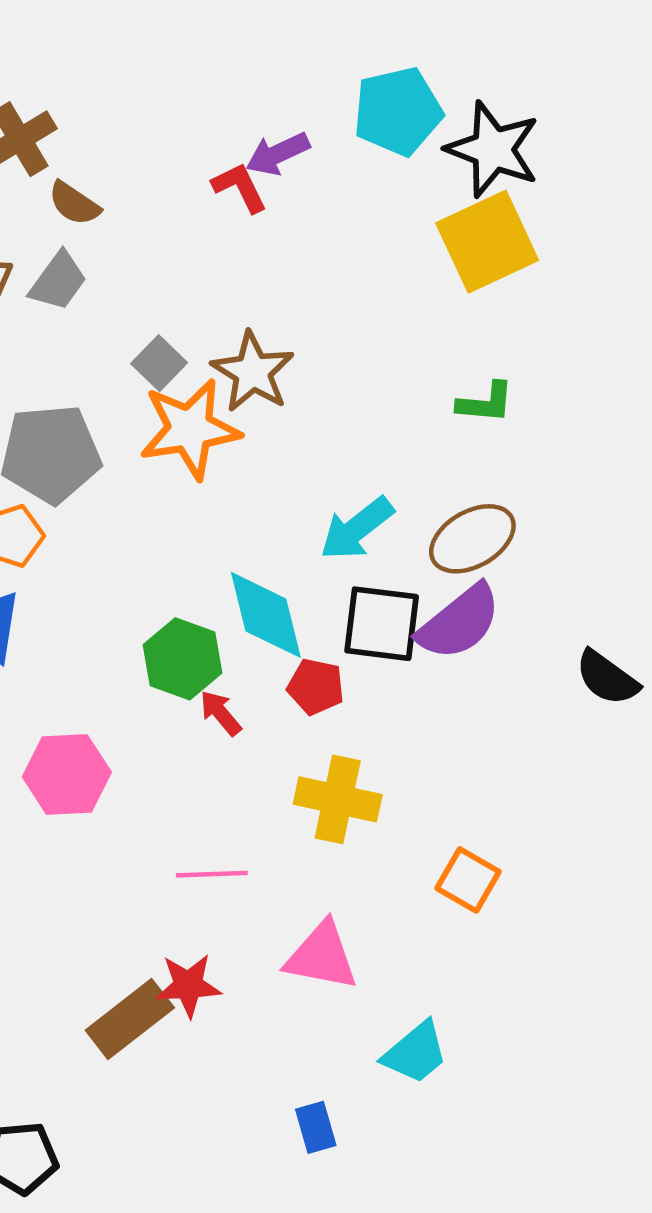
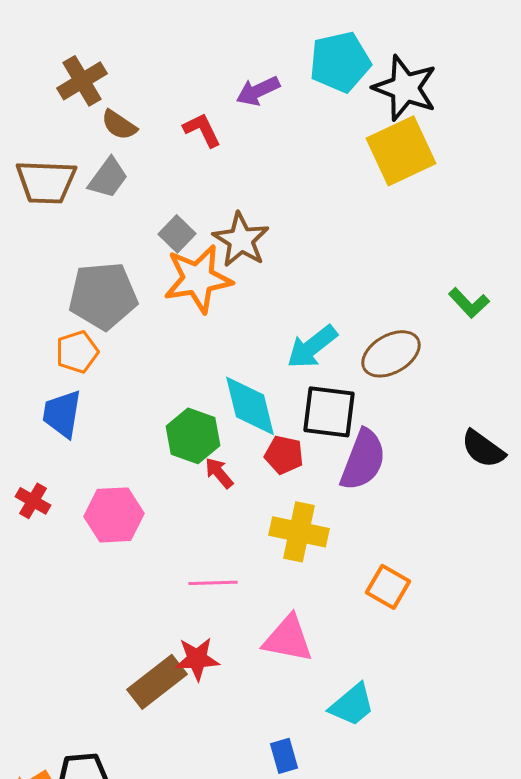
red L-shape: (240, 187) -> (202, 130), moved
green L-shape: (486, 403) -> (469, 303), moved, turned 42
purple semicircle: (459, 622) -> (363, 460), moved, turned -30

